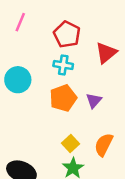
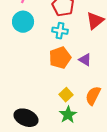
cyan circle: (18, 80) -> (23, 22), moved
purple triangle: (94, 101) -> (85, 60), turned -40

